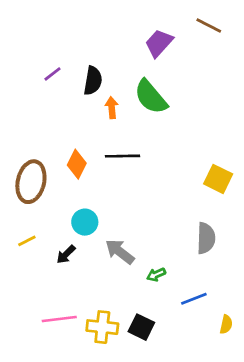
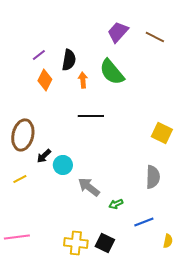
brown line: (209, 26) -> (155, 37), moved
orange diamond: (77, 164) -> (45, 80), moved
black arrow: (66, 254) -> (44, 156), moved
pink line: (59, 319) -> (17, 237), moved

